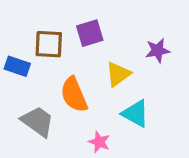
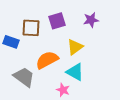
purple star: (158, 50) -> (91, 20), moved
orange semicircle: (74, 95) -> (47, 60), turned 85
cyan triangle: (136, 114) -> (75, 72), moved

